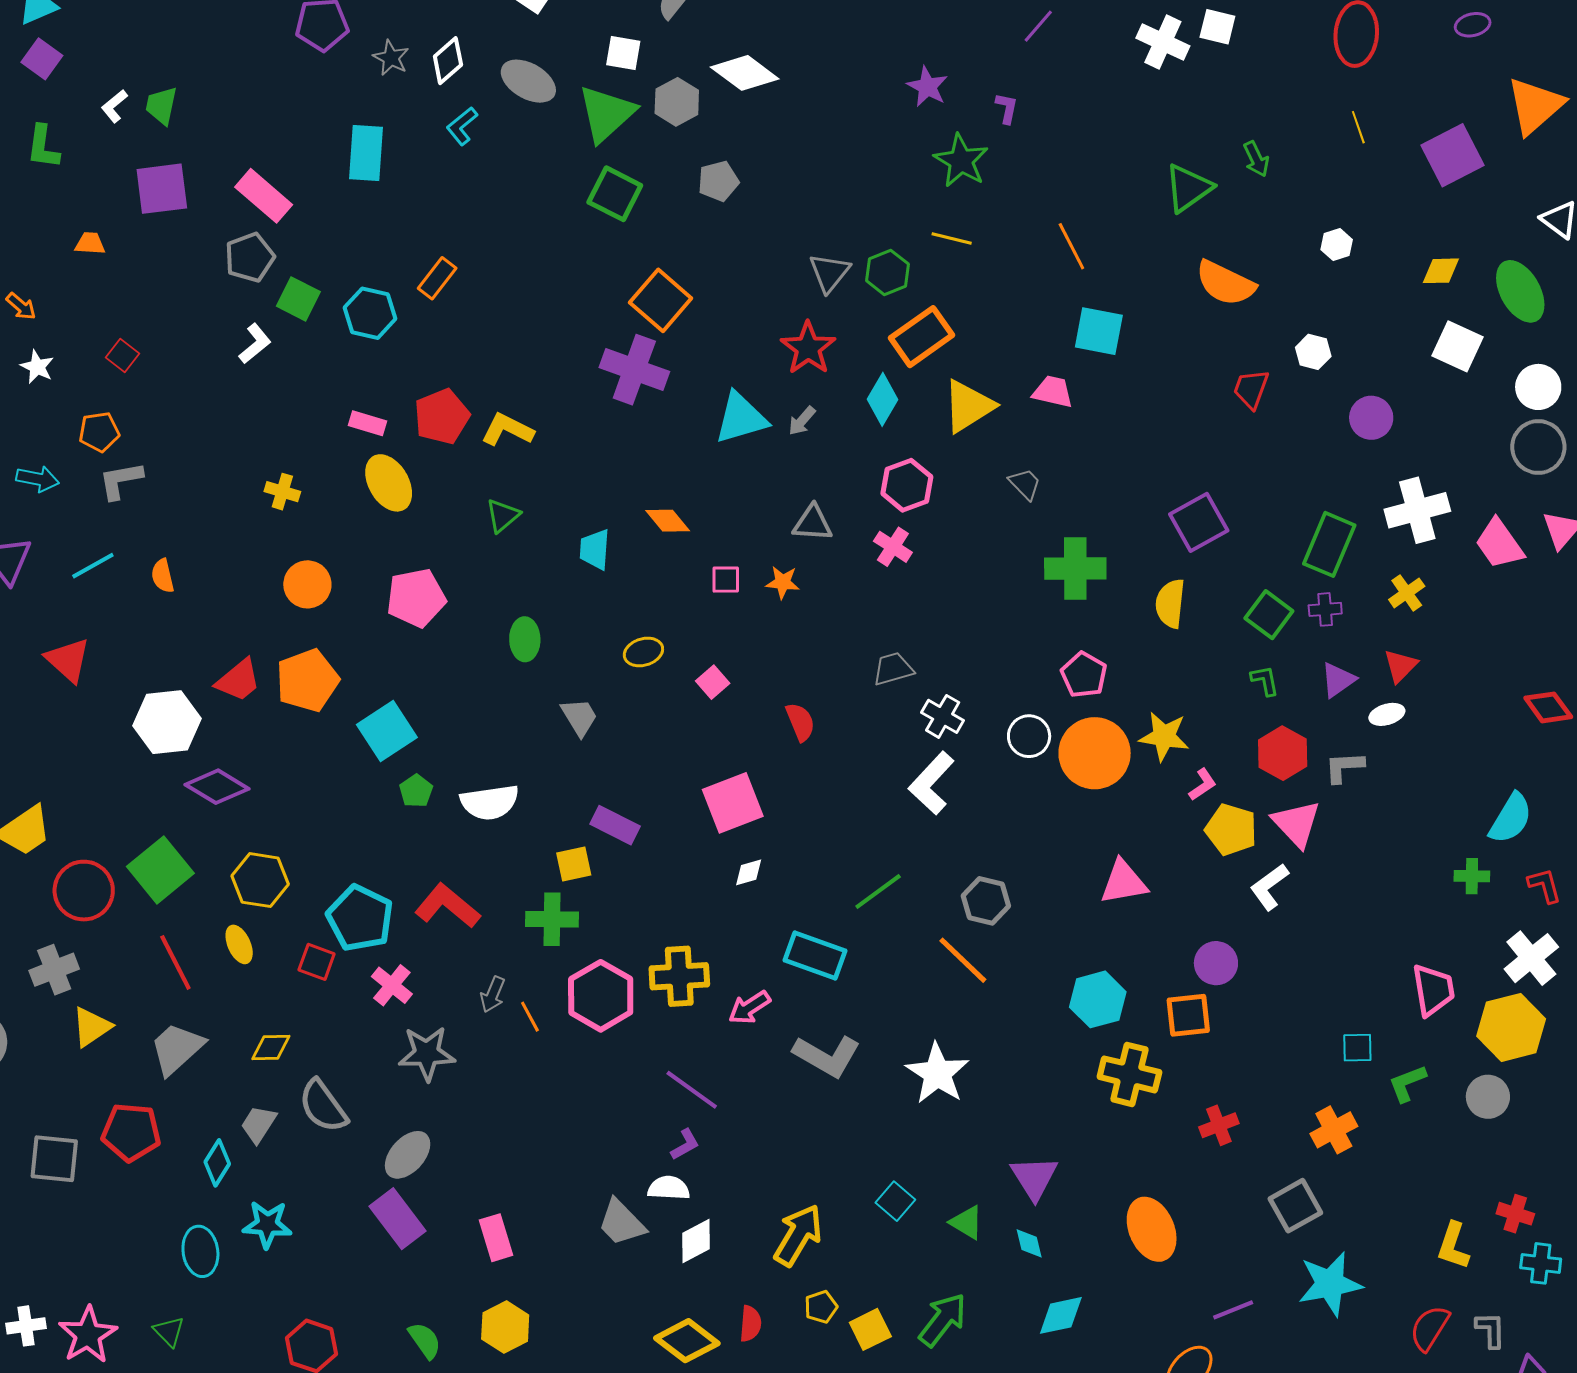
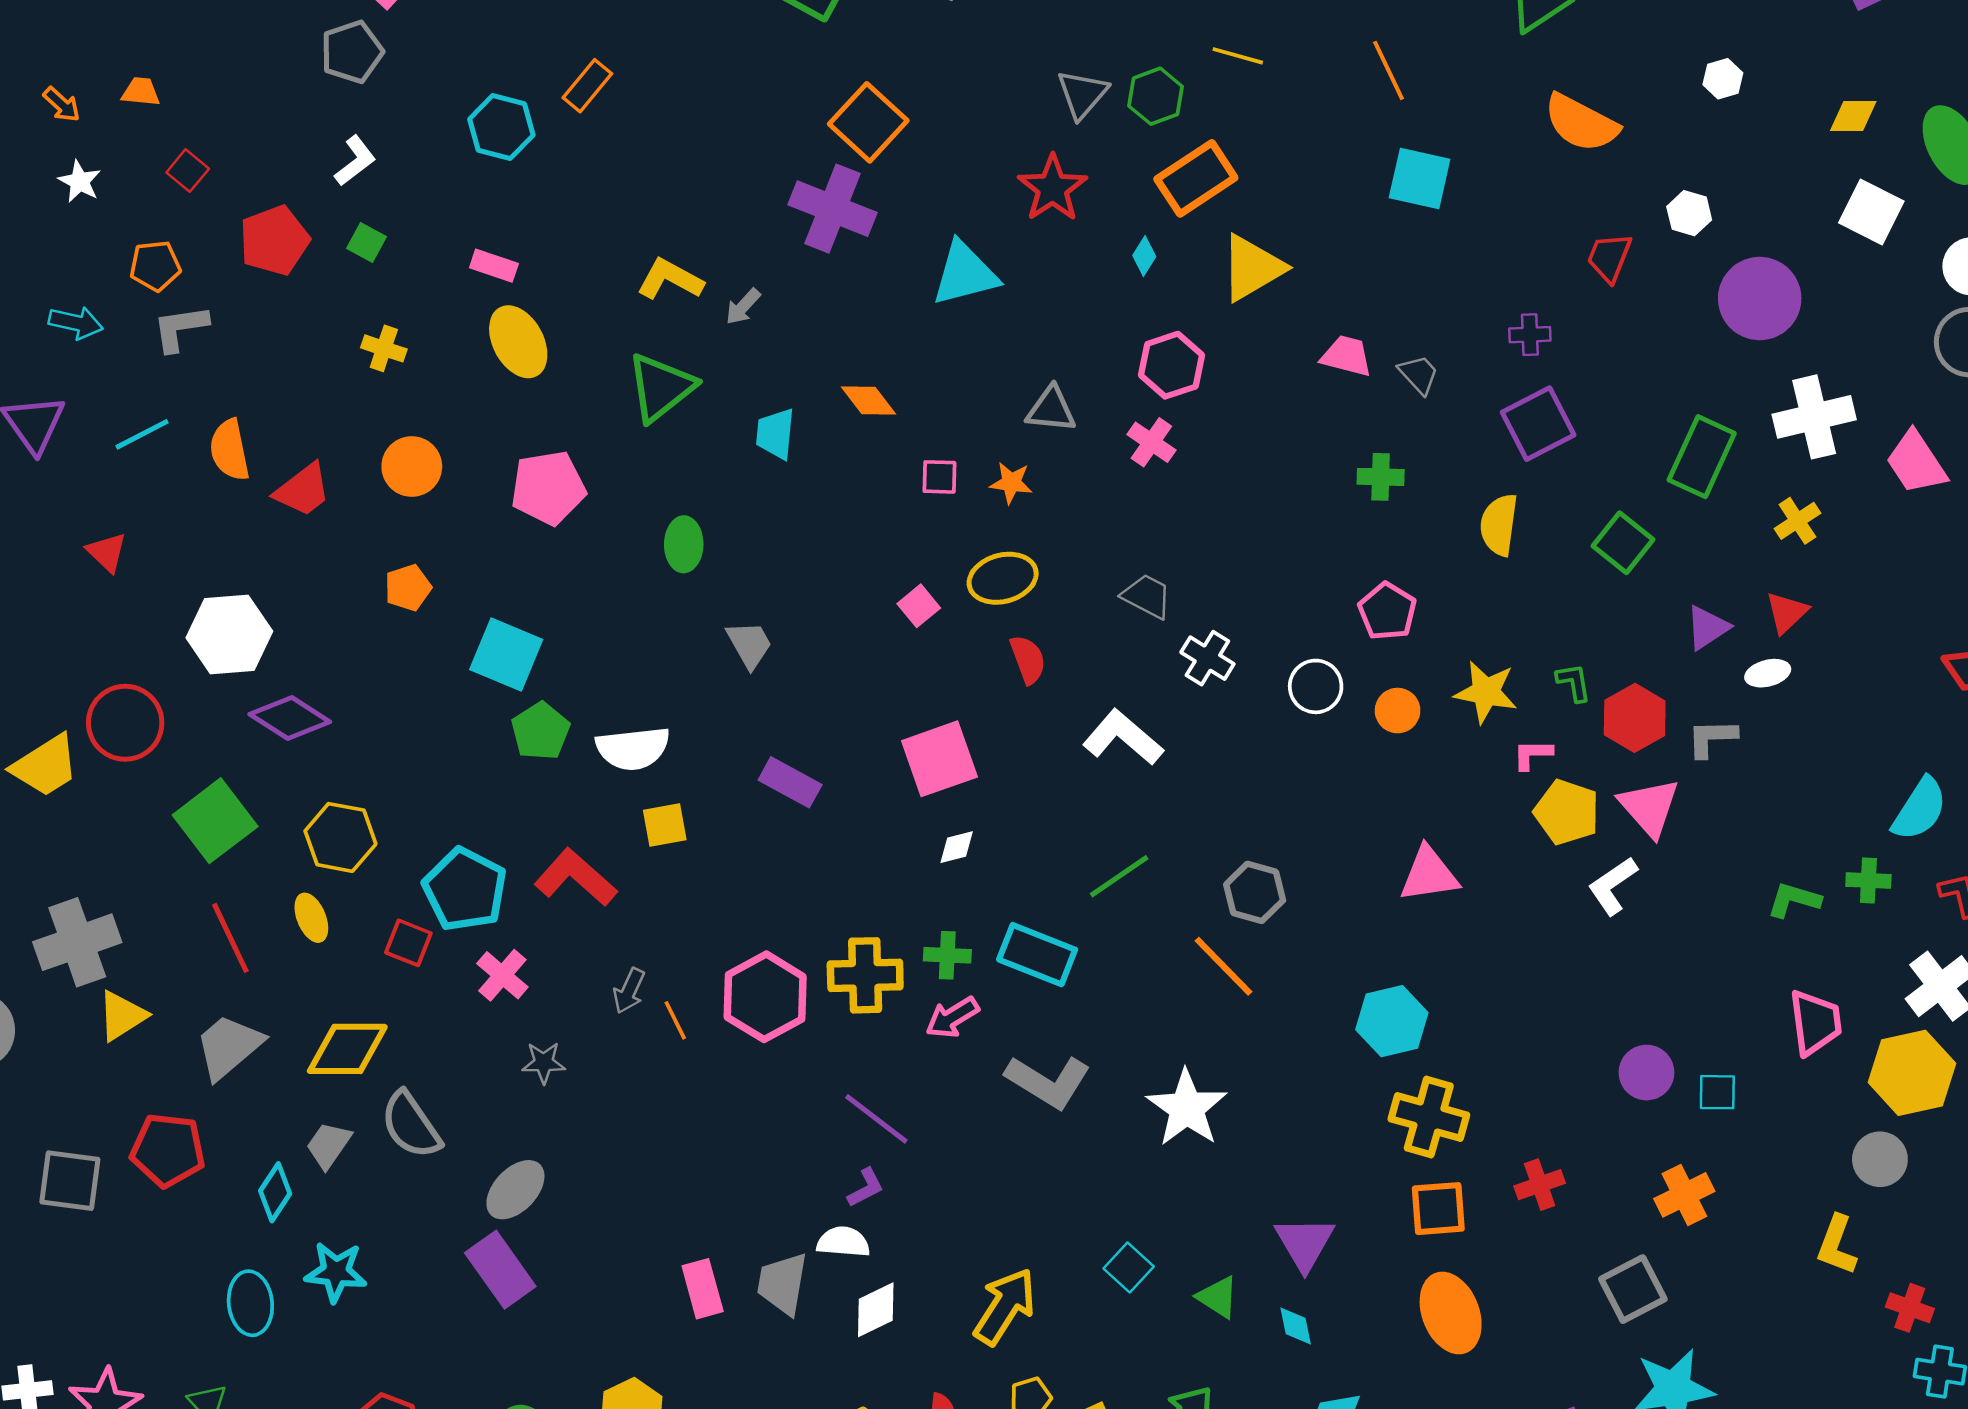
orange trapezoid: (90, 243) -> (141, 92), moved
green square: (298, 299) -> (366, 242), moved, size x0.7
pink trapezoid: (1053, 392) -> (1347, 356), moved
cyan diamond: (883, 399) -> (1144, 256), size x0.6
red pentagon: (442, 417) -> (274, 240), moved
purple circle: (1371, 418) -> (1760, 299), size x1.5
gray arrow: (802, 421) -> (743, 307), moved
gray trapezoid: (1025, 484) -> (1419, 374), moved
green triangle: (503, 516) -> (661, 387), size x1.6
green cross: (1075, 569) -> (1381, 477), size x0.6
orange semicircle: (163, 576) -> (230, 450), size x1.4
purple cross: (1325, 609) -> (1530, 335), moved
yellow ellipse: (643, 652) -> (1003, 578), moved, size x1.4
red triangle: (68, 660) -> (107, 552), size x0.7
gray trapezoid: (893, 669) -> (1147, 596), turned 42
red trapezoid: (238, 680) -> (303, 490), moved
orange pentagon: (307, 680) -> (408, 588), size x0.6
green L-shape: (1265, 681) -> (1574, 682), moved
cyan square: (387, 731) -> (506, 654), turned -36
orange circle: (1095, 753) -> (1398, 711), size x0.5
white L-shape: (931, 783) -> (1123, 737), moved, turned 86
pink L-shape: (1203, 785) -> (1533, 754), turned -148
green pentagon: (416, 791) -> (540, 731), size x1.4
yellow square: (574, 864) -> (665, 825), moved
red circle: (84, 891) -> (125, 723), moved
green cross: (552, 919) -> (947, 955), moved, size x0.7
purple circle: (1216, 963) -> (1646, 1073), moved
gray cross: (54, 970) -> (77, 942), size x1.4
orange square: (1188, 1015) -> (1438, 1209), moved
yellow diamond: (271, 1047) -> (347, 1049), size x1.6
gray star: (427, 1053) -> (544, 1063), size x0.6
green L-shape: (1407, 1083) -> (1794, 900), moved, turned 36
gray trapezoid: (622, 1223) -> (783, 1284), turned 52
pink rectangle: (496, 1238) -> (703, 1289), moved
yellow L-shape: (1453, 1246) -> (1837, 1245), moved

